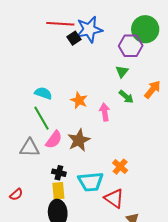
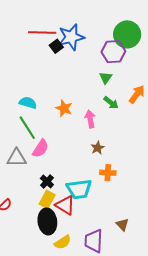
brown star: (79, 140) -> (97, 148), moved, size x0.6
orange cross: (120, 167) -> (108, 173), turned -35
black cross: (59, 173) -> (47, 181), turned 32
yellow rectangle: (58, 191) -> (47, 199), turned 36
red triangle: (114, 198) -> (65, 205), moved

